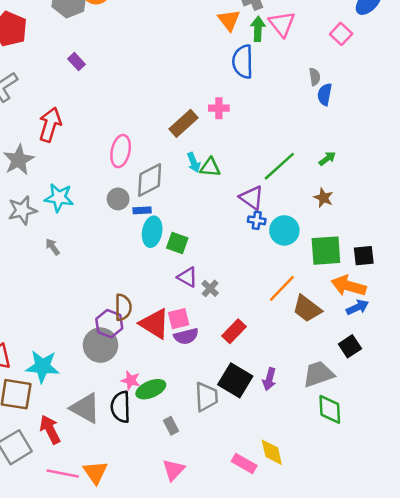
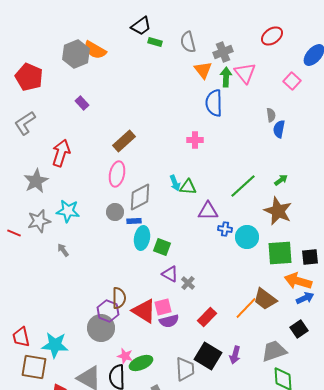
brown rectangle: (184, 123) -> (124, 141), moved
purple triangle: (252, 198) -> (208, 211), moved, turned -35
brown star: (323, 198) -> (278, 211), size x1.8
orange line: (282, 288) -> (246, 308), moved

